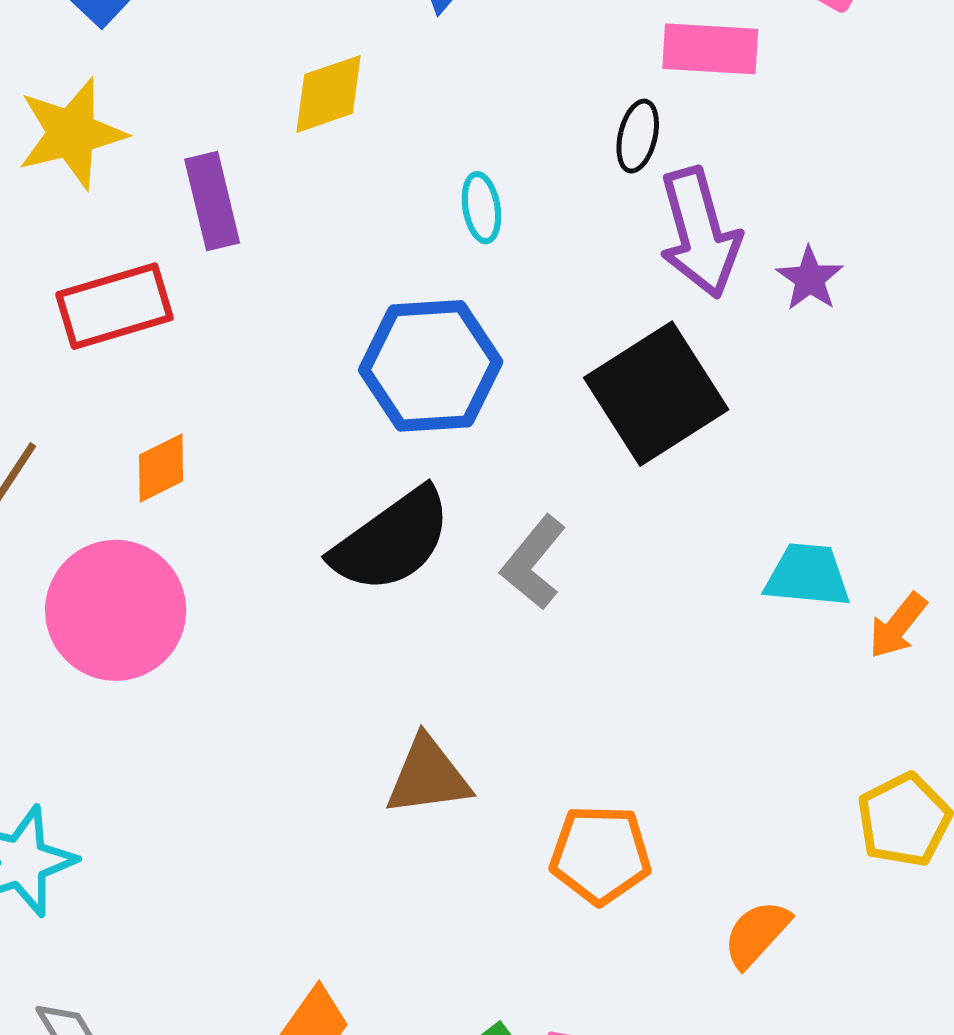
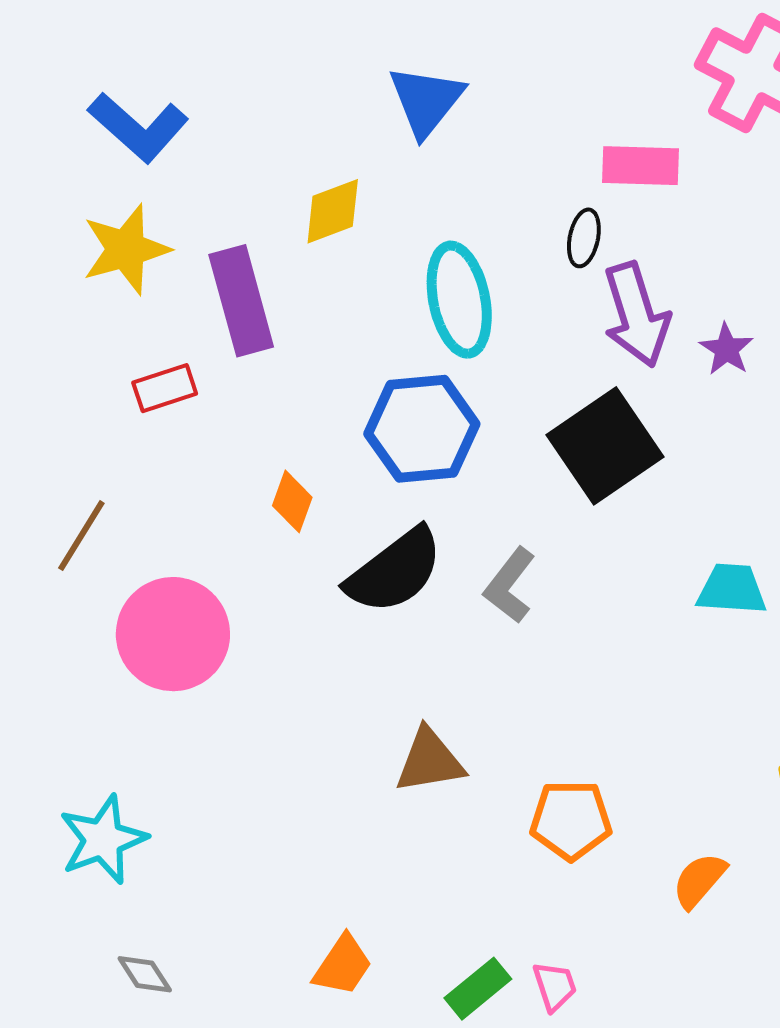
purple rectangle: (212, 201) -> (241, 301), size x1.4
cyan ellipse: (481, 208) -> (459, 300), size x2.0
red rectangle: (114, 306) -> (165, 388), size x0.7
orange diamond: (161, 468) -> (292, 501), moved, turned -42

